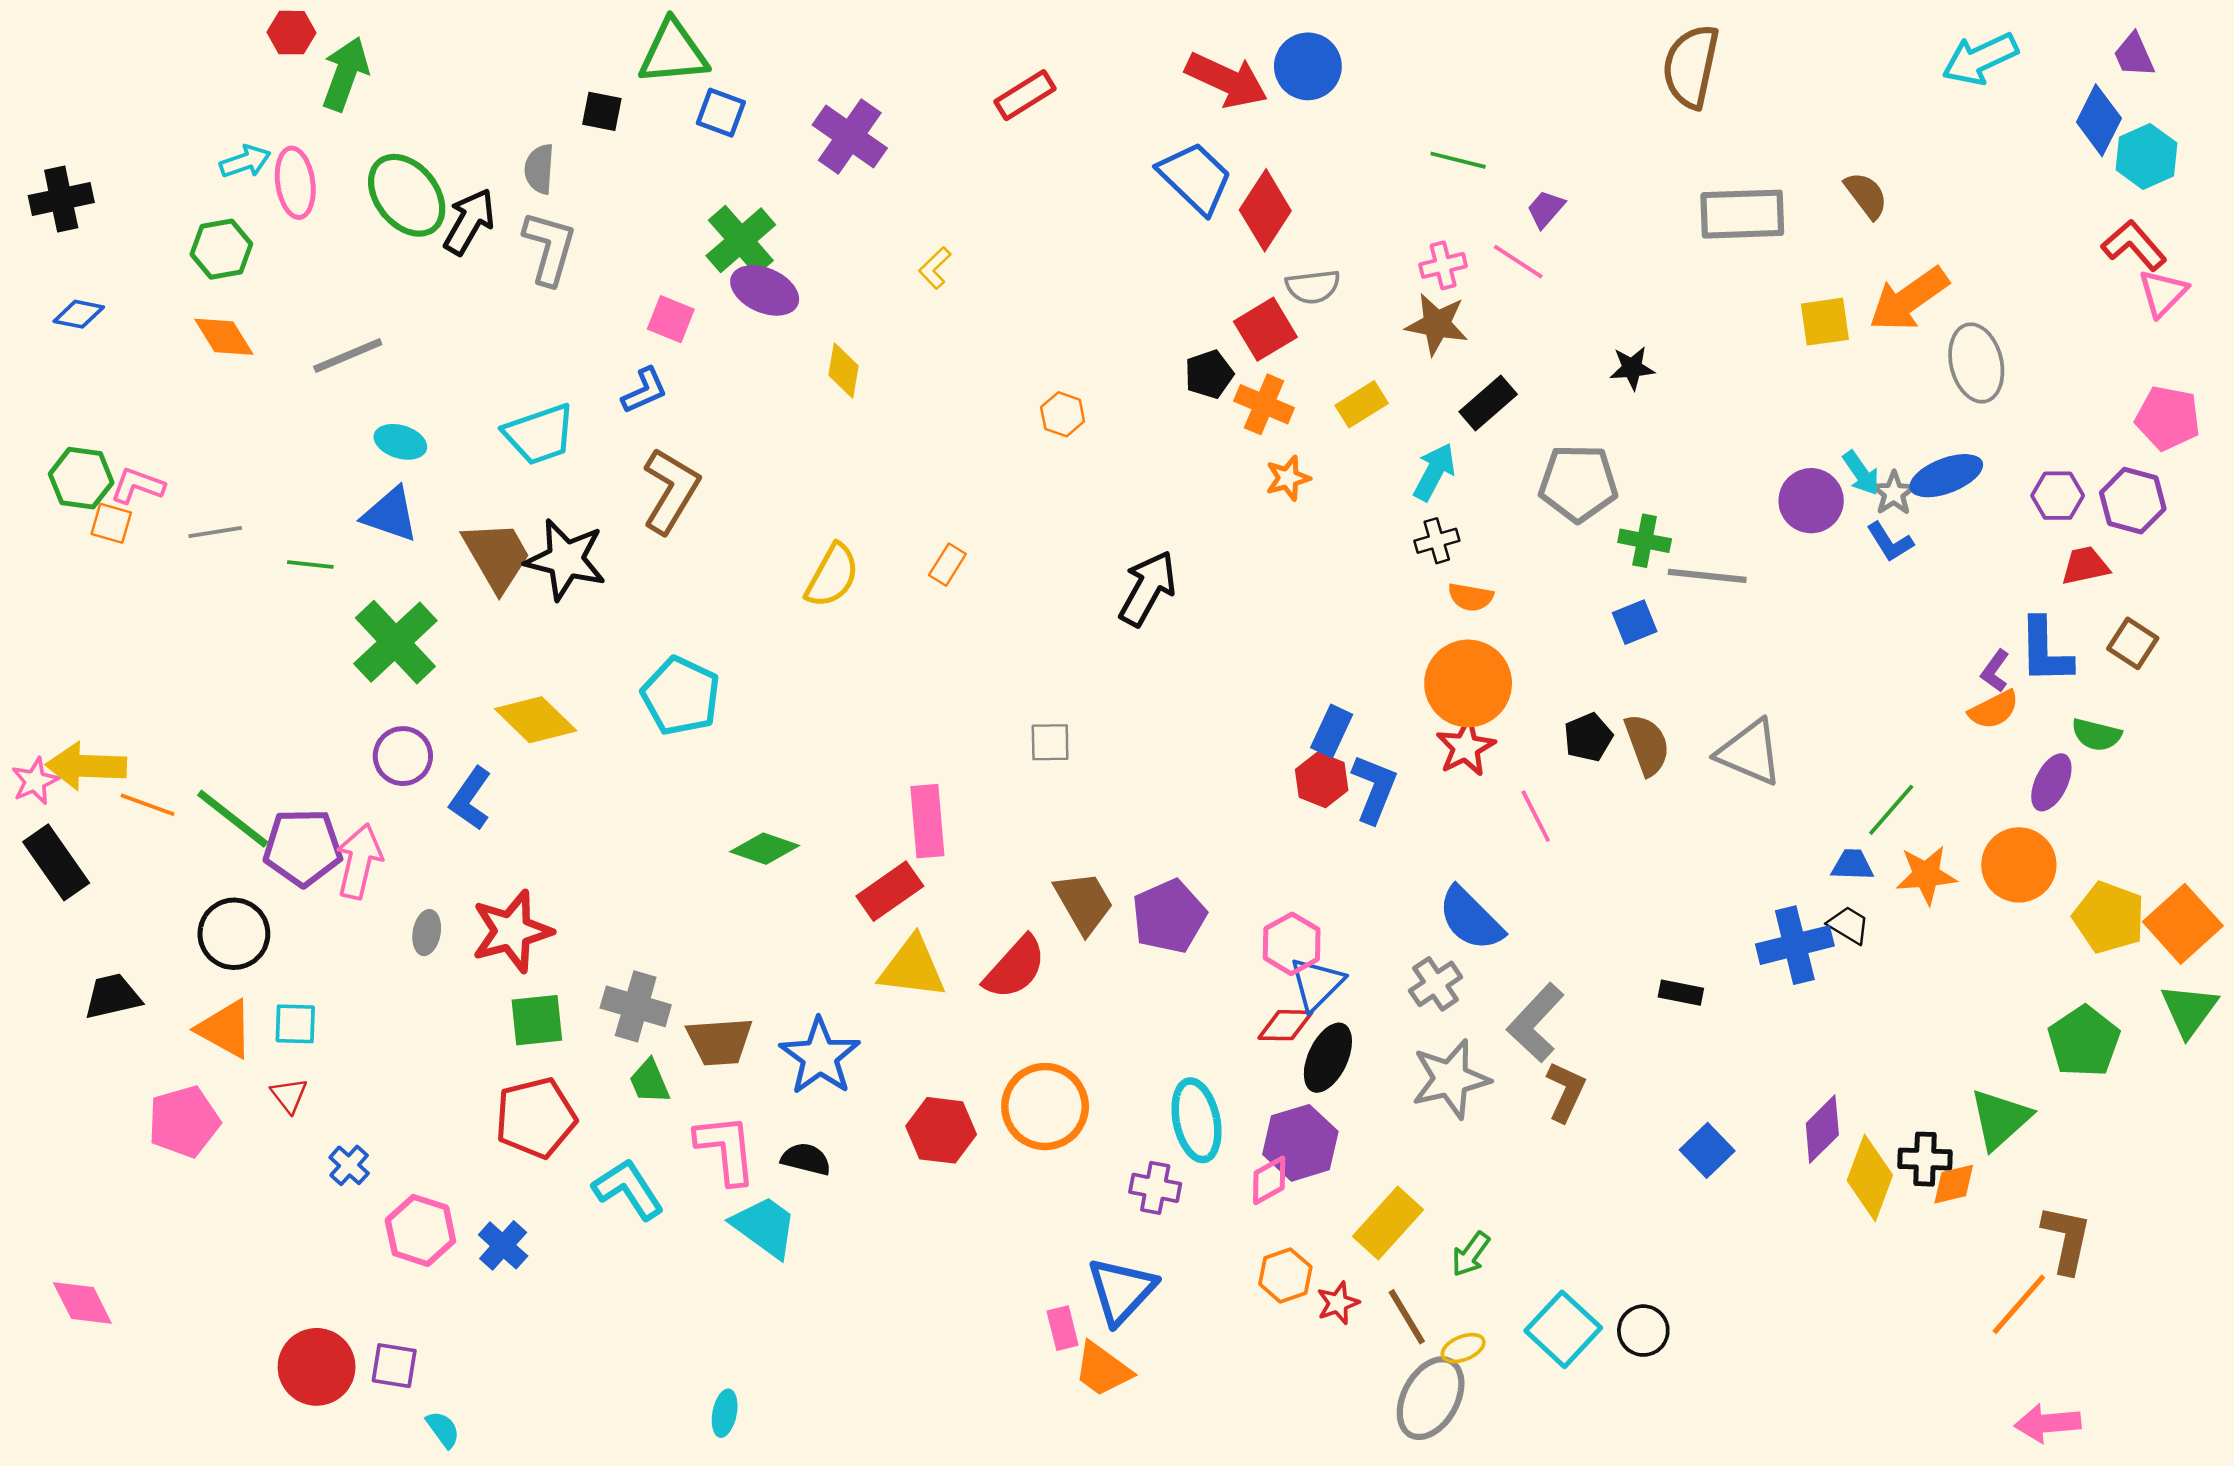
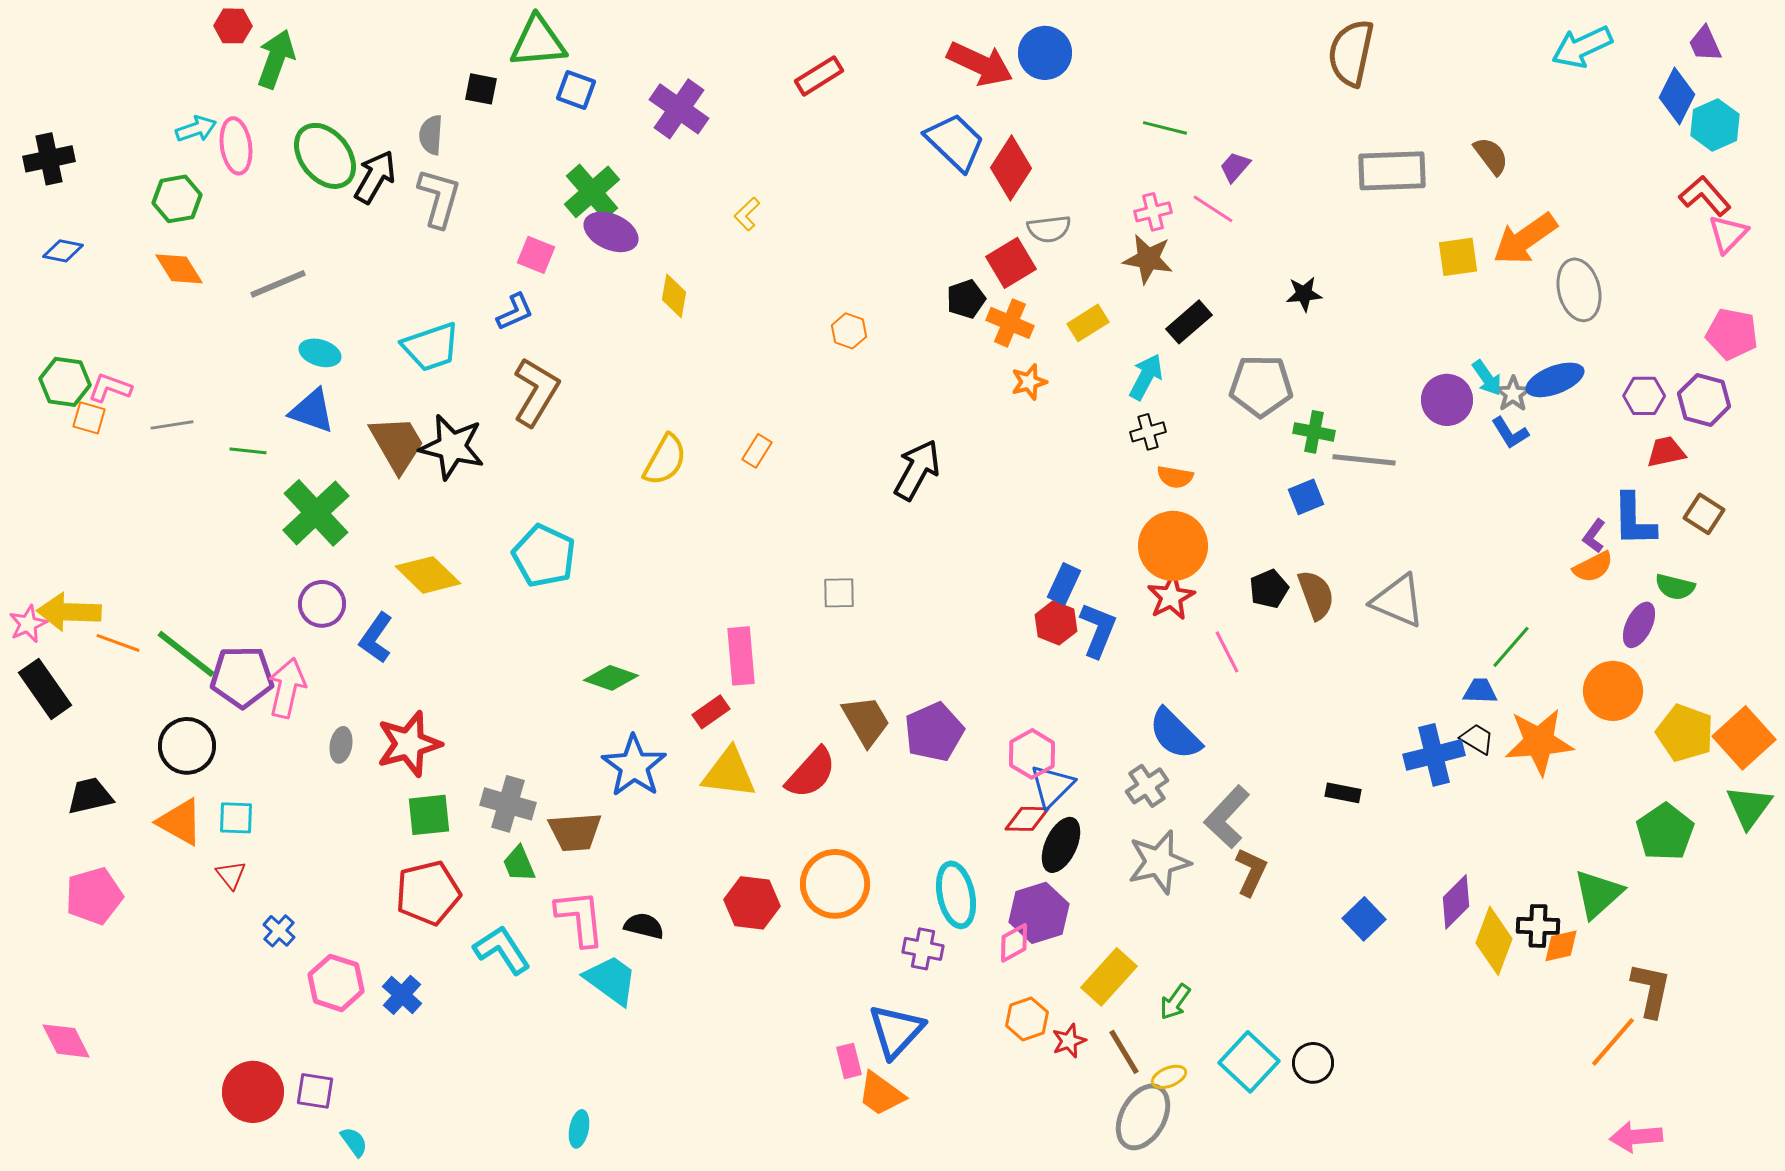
orange star: (1926, 875) -> (1539, 742), moved, size x1.4
red rectangle: (890, 891) -> (711, 712), size x0.7
blue star: (820, 1056) -> (634, 766), moved
pink pentagon: (184, 1122) -> (94, 896), moved

